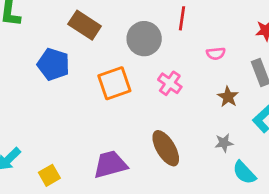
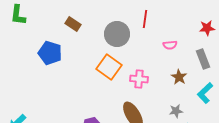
brown rectangle: (85, 25) -> (73, 24), size x0.7
orange square: (114, 83) -> (109, 67), moved, turned -35
pink cross: (170, 83) -> (139, 79), moved, turned -30

